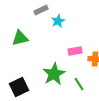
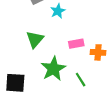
green triangle: (20, 38) -> (35, 39), moved, turned -36
black square: (19, 87) -> (15, 83), turned 30

